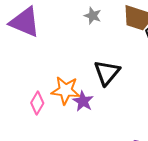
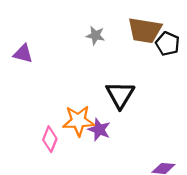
purple triangle: (25, 22) -> (23, 54), size x0.6

